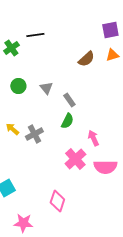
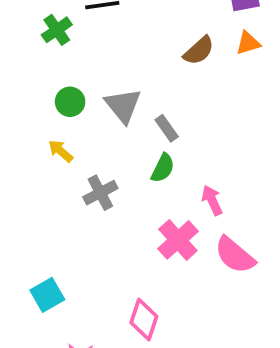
gray triangle: (46, 88) -> (123, 106), size x1.5
yellow arrow: (12, 129) -> (61, 151), moved
pink semicircle: (105, 167) -> (235, 255), turned 40

